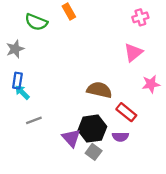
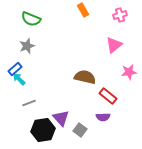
orange rectangle: (69, 11) -> (83, 10), moved
gray star: (15, 49) -> (27, 46), moved
blue rectangle: (17, 81) -> (15, 69), turned 40
black hexagon: (92, 129) -> (43, 130), moved

